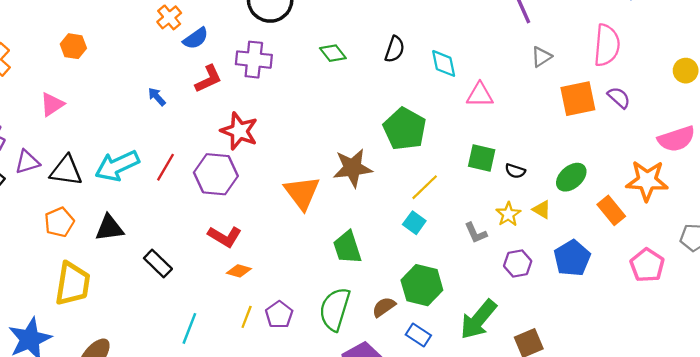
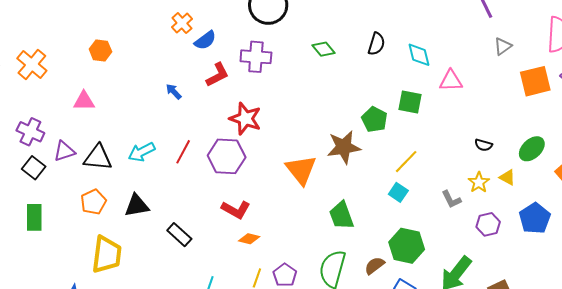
pink triangle: (52, 104) -> (84, 101), turned 35
green pentagon: (405, 129) -> (374, 119), moved, size x0.7
green square: (482, 158) -> (410, 102), moved
cyan arrow: (117, 166) -> (142, 152), size x0.7

